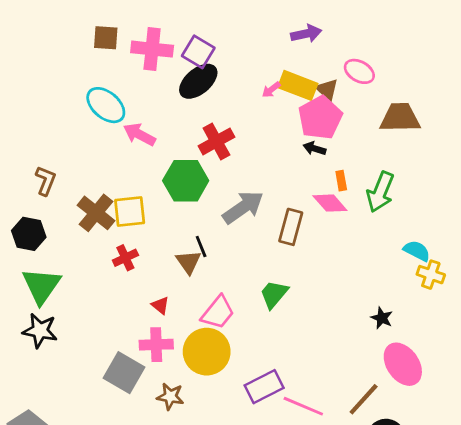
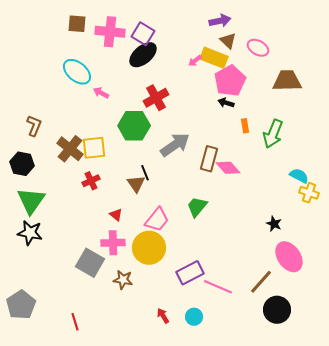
brown triangle: (327, 90) -> (228, 41), moved
pink arrow: (139, 134) -> (101, 93), size x0.7
pink diamond: (330, 203) -> (228, 168), moved

